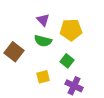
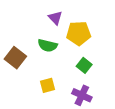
purple triangle: (43, 20) -> (55, 18), moved
green square: (67, 61) -> (84, 65), moved

